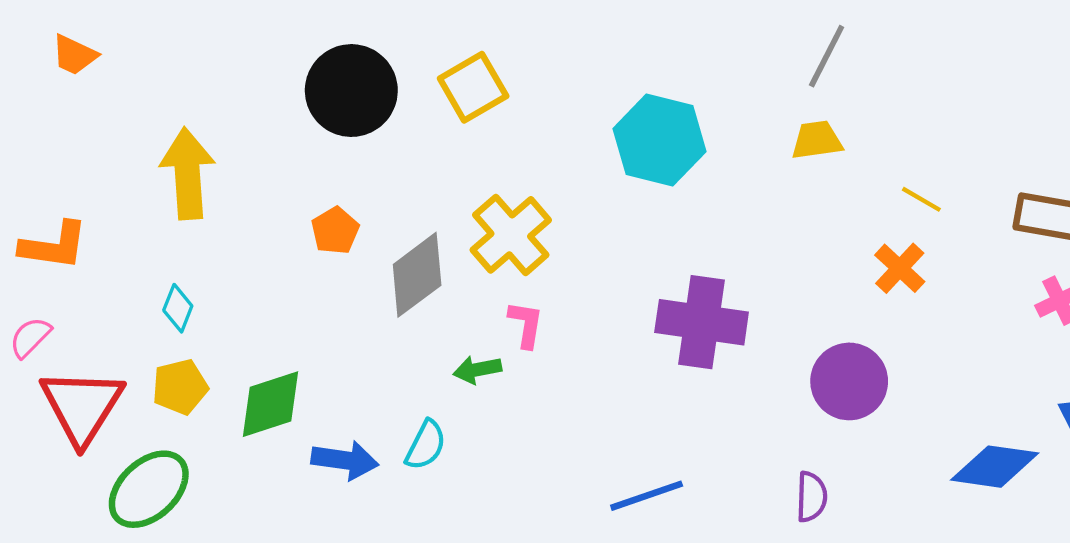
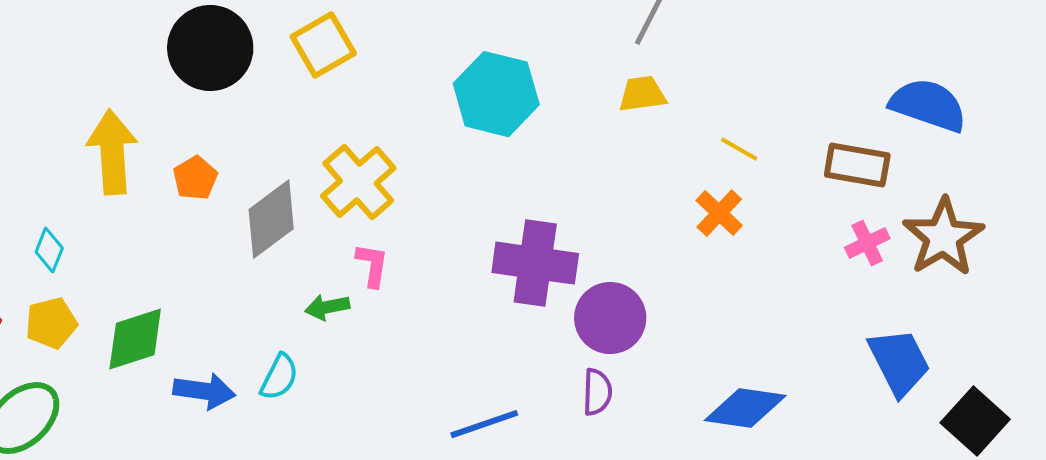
yellow arrow: (188, 173) -> (112, 152), moved
purple circle: (849, 381) -> (610, 318), moved
blue diamond: (995, 467) -> (745, 408), moved
purple semicircle: (811, 497) -> (597, 392), moved

